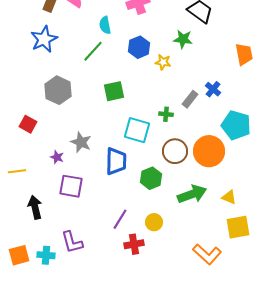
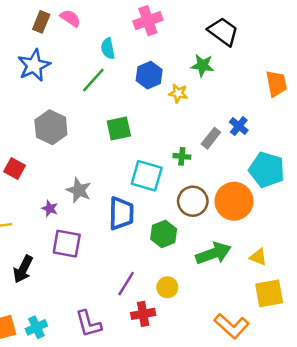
black arrow: (35, 207) -> (23, 269), turned -140
purple L-shape: (72, 242) -> (89, 324), moved
cyan cross: (46, 255) -> (36, 327), turned -30

